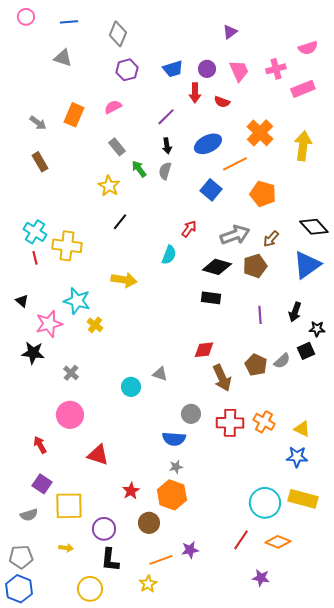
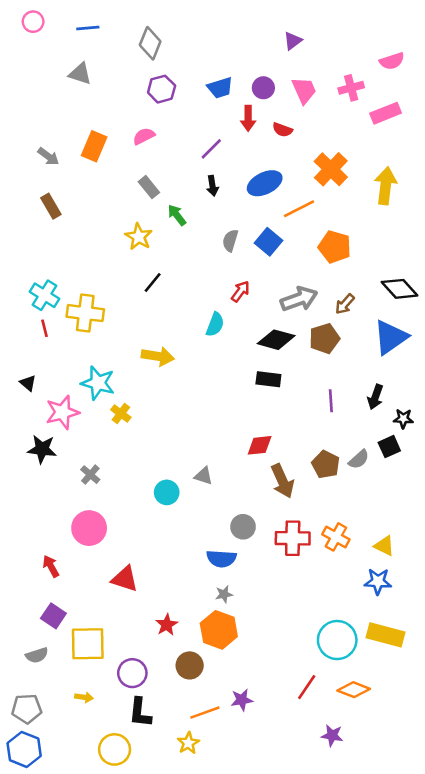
gray semicircle: (165, 171) -> (230, 240), moved

